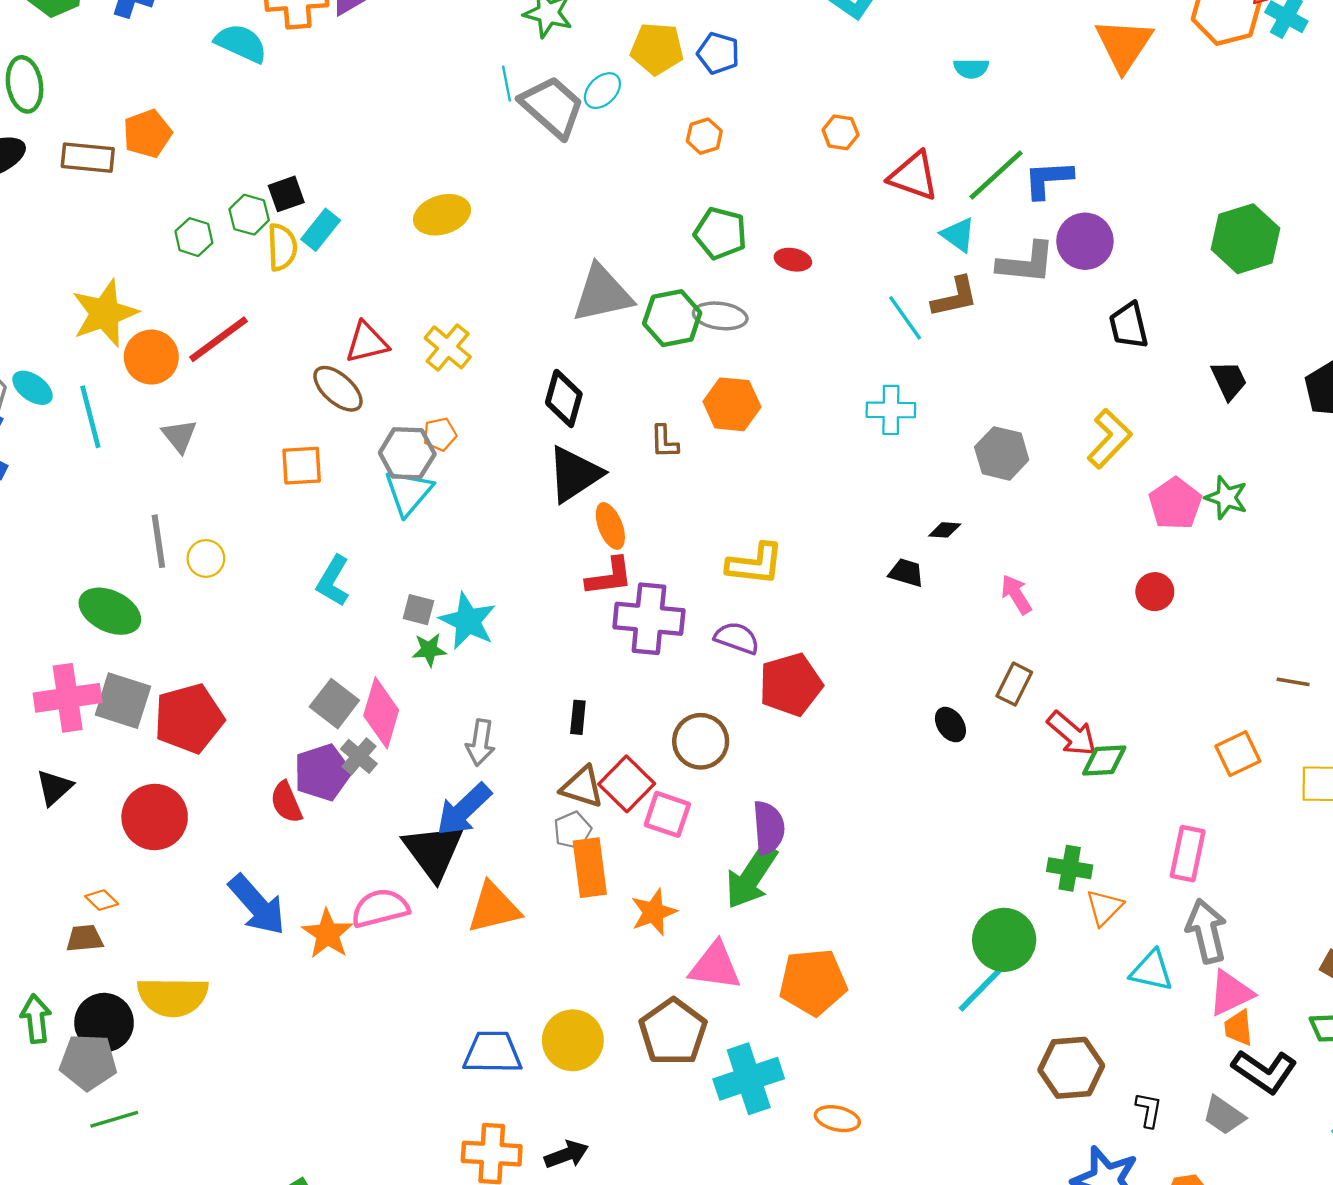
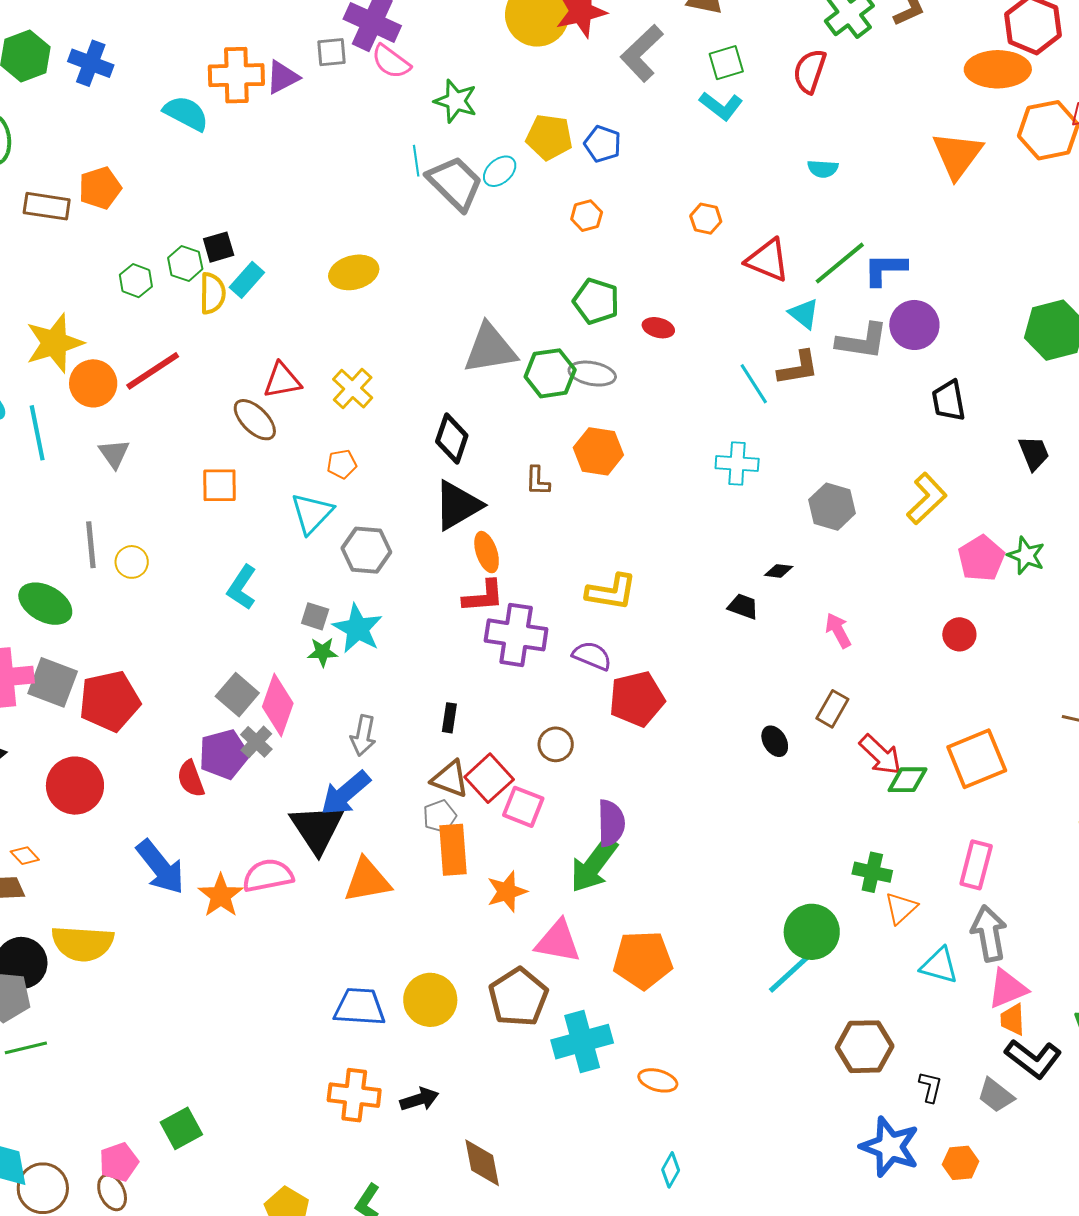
gray hexagon: (407, 453) -> (366, 550), moved
brown circle: (701, 741) -> (556, 744), size x0.7
orange square: (1238, 754) -> (977, 759), moved, size x1.5

